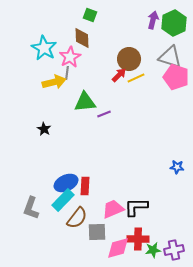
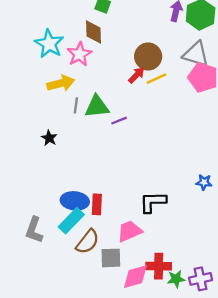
gray line: (67, 73) -> (76, 105), moved
blue ellipse: (66, 183) -> (75, 201), turned 30
black L-shape: (136, 207) -> (153, 202), moved

